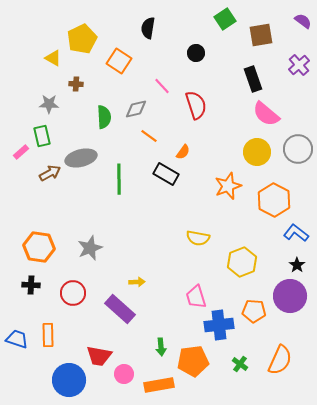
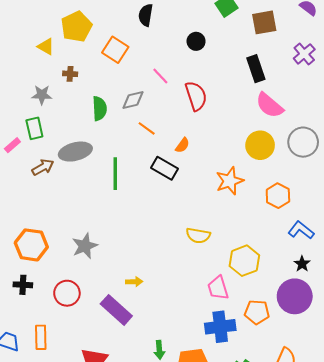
orange hexagon: (274, 200) -> (278, 196), size x0.7
pink trapezoid: (196, 297) -> (218, 288), moved

